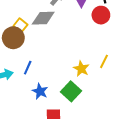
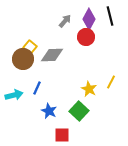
red circle: (101, 15) -> (86, 37), moved
gray diamond: (43, 18) -> (52, 55), moved

